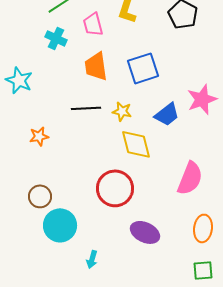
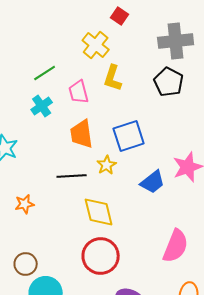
cyan cross: (56, 38) -> (42, 106), turned 30
yellow star: (122, 111) -> (107, 165), moved, turned 30
yellow diamond: (136, 144) -> (99, 212), moved

